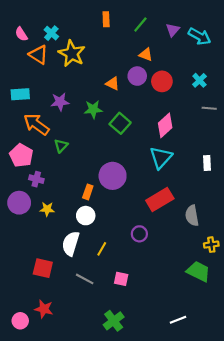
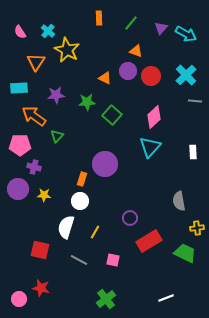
orange triangle: (38, 55) -> (36, 62), moved, turned 30
cyan cross: (199, 80) -> (186, 75), size x1.5
pink pentagon: (21, 155) -> (20, 145), turned -30
red rectangle: (160, 199) -> (149, 241), moved

